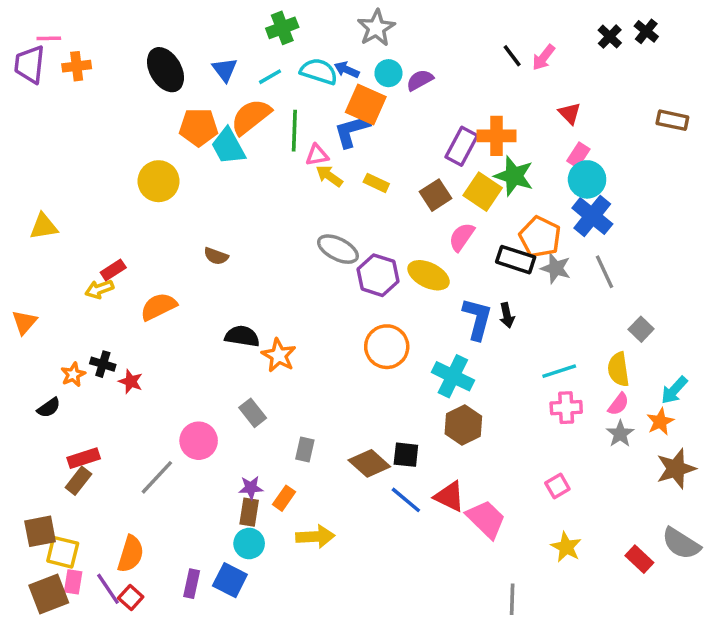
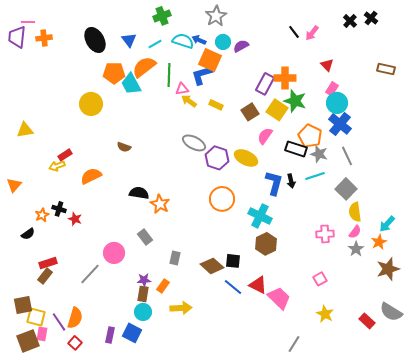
gray square: (641, 329) -> (346, 189), moved, size x1.5
cyan line: (559, 371) -> (315, 176), moved
purple line: (108, 589) -> (59, 322), moved
gray line: (512, 599) -> (294, 344), turned 30

